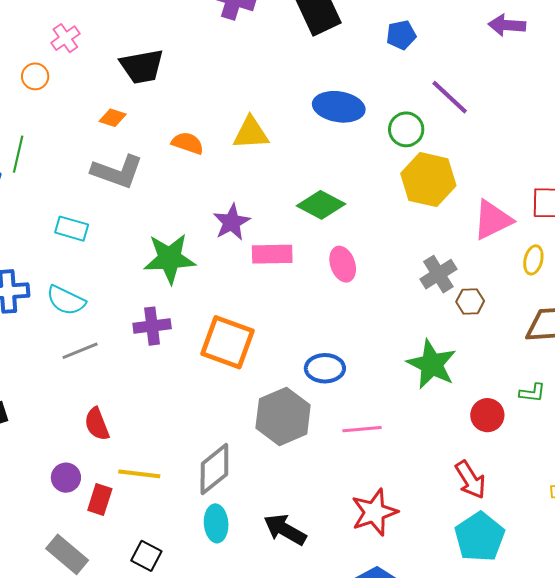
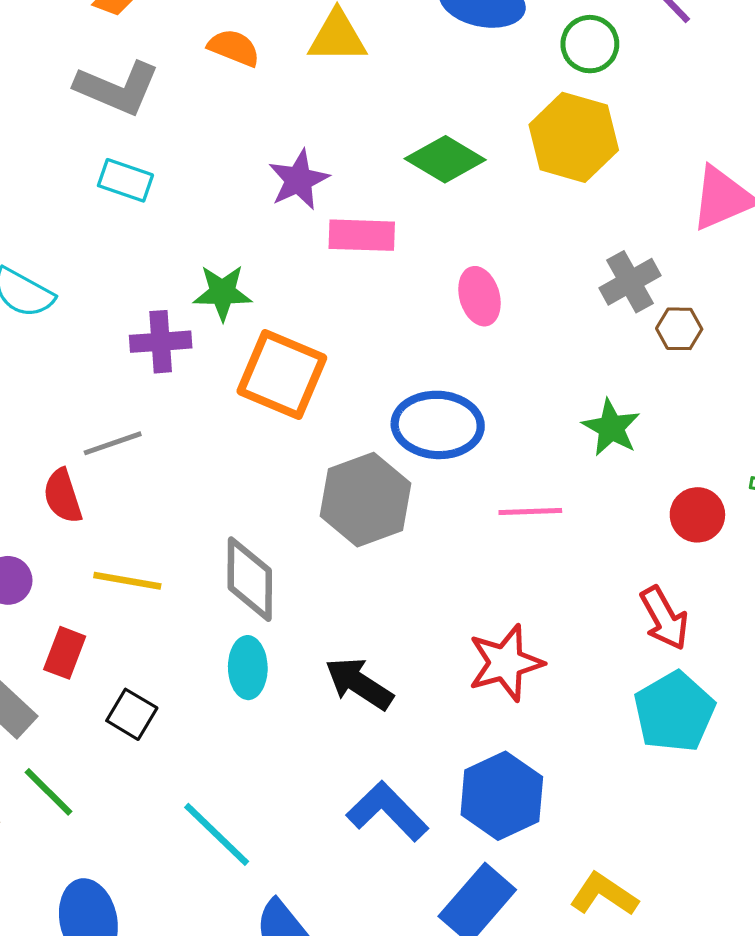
yellow hexagon: (428, 180) -> (574, 137), moved
cyan rectangle: (72, 229) -> (125, 180), moved
green star: (170, 258) -> (222, 293), moved, size x0.7
pink ellipse: (343, 264) -> (479, 296), moved
gray line: (80, 351) -> (113, 443), moved
green star: (432, 364) -> (611, 428), size x0.7
blue ellipse: (325, 368) -> (438, 425), size x1.4
pink line: (362, 429) -> (530, 511), moved
gray diamond: (214, 469) -> (250, 579), turned -54
red rectangle: (100, 499) -> (65, 653), moved

